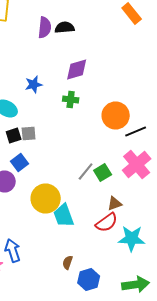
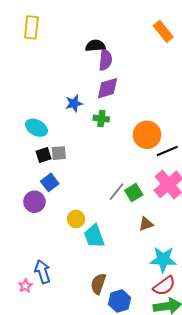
purple semicircle: (45, 28) -> (105, 60), moved
blue star: (34, 84) -> (74, 103), moved
yellow circle: (46, 198) -> (76, 219), size x0.6
red semicircle: (107, 222) -> (164, 286), moved
brown semicircle: (68, 262) -> (98, 284), size x1.5

